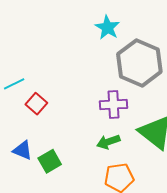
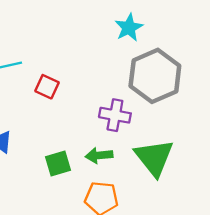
red square: (36, 104) -> (47, 87), moved, turned -30
green square: (50, 161) -> (58, 164), moved

